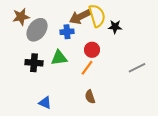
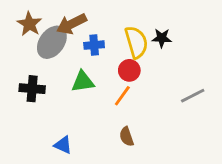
yellow semicircle: (97, 16) -> (136, 42), moved
brown star: (21, 17) -> (29, 24), turned -30
brown arrow: (80, 17) -> (72, 24), moved
black cross: (34, 63) -> (32, 89), moved

